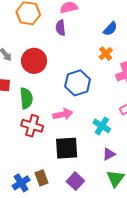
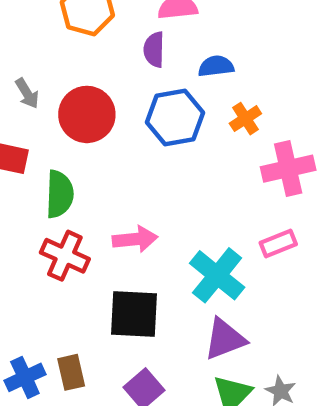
blue semicircle: (110, 29) -> (216, 66), moved, turned -147
blue hexagon: (78, 83) -> (175, 117), moved
cyan cross: (102, 126) -> (217, 275), size x1.4
purple triangle: (109, 154) -> (225, 339), size x1.5

